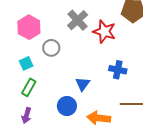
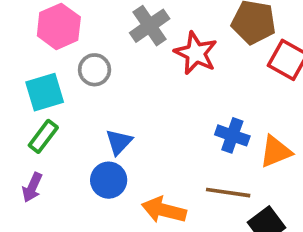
cyan square: (26, 63) -> (45, 92), size x1.5
blue cross: (118, 70) -> (232, 135), moved
blue triangle: (83, 84) -> (119, 142), moved

